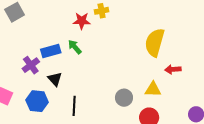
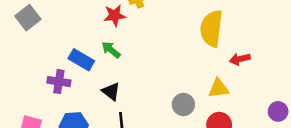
blue rectangle: (51, 51) -> (81, 60), turned 54
purple cross: (31, 65) -> (59, 82), turned -36
black triangle: (55, 79) -> (111, 91), moved

